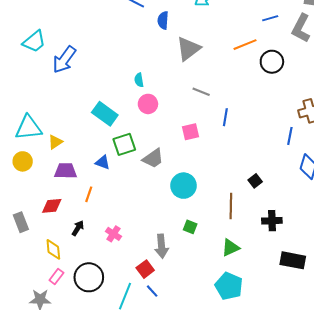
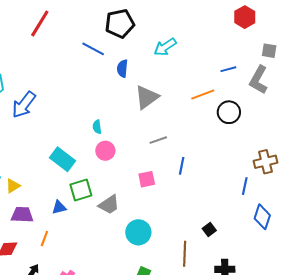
gray line: (201, 92) -> (158, 140), turned -42
blue triangle: (103, 162) -> (59, 207), turned -35

